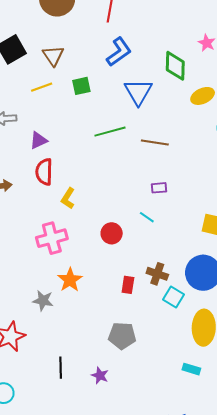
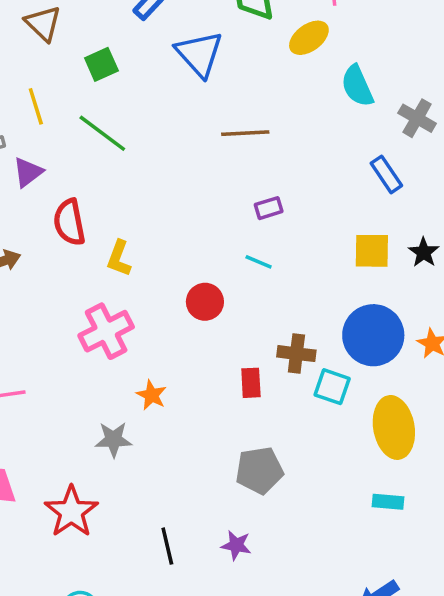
yellow line: (42, 87) -> (36, 106), moved, turned -75
green line: (110, 132) -> (102, 133), moved, turned 64
purple triangle: (38, 140) -> (28, 172), moved
orange star: (70, 280) -> (151, 395), size x0.7

